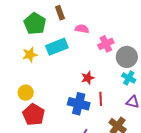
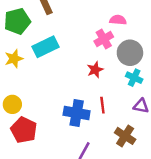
green pentagon: (35, 24) -> (17, 21), turned 30
pink semicircle: (82, 29) -> (118, 20), moved
red star: (88, 78) -> (95, 70), moved

